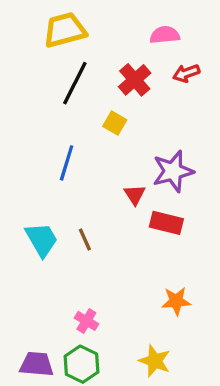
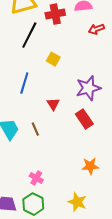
red cross: (135, 80) -> (55, 14), moved, turned 30
red triangle: (135, 195) -> (53, 104), moved
red rectangle: (166, 223) -> (84, 119), turned 42

